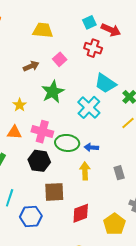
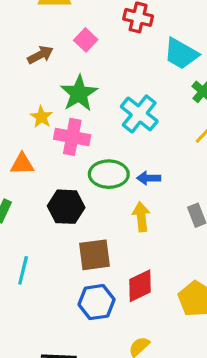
cyan trapezoid: (105, 83) -> (181, 54), moved
yellow star: (20, 105) -> (41, 117), moved
pink cross: (42, 132) -> (72, 137), moved
blue hexagon: (31, 216) -> (97, 302), moved

